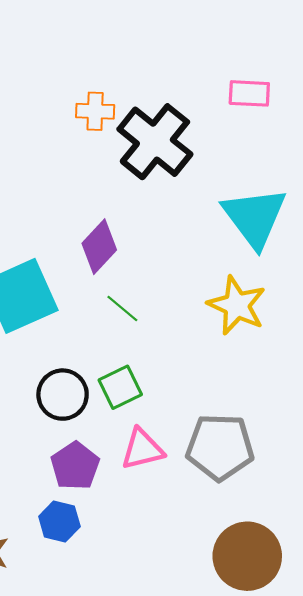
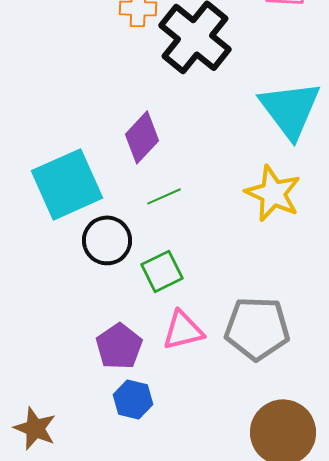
green line: (122, 309) -> (164, 196), turned -64
black circle: (63, 395) -> (107, 240), moved
blue hexagon: (59, 522) -> (133, 399), moved

